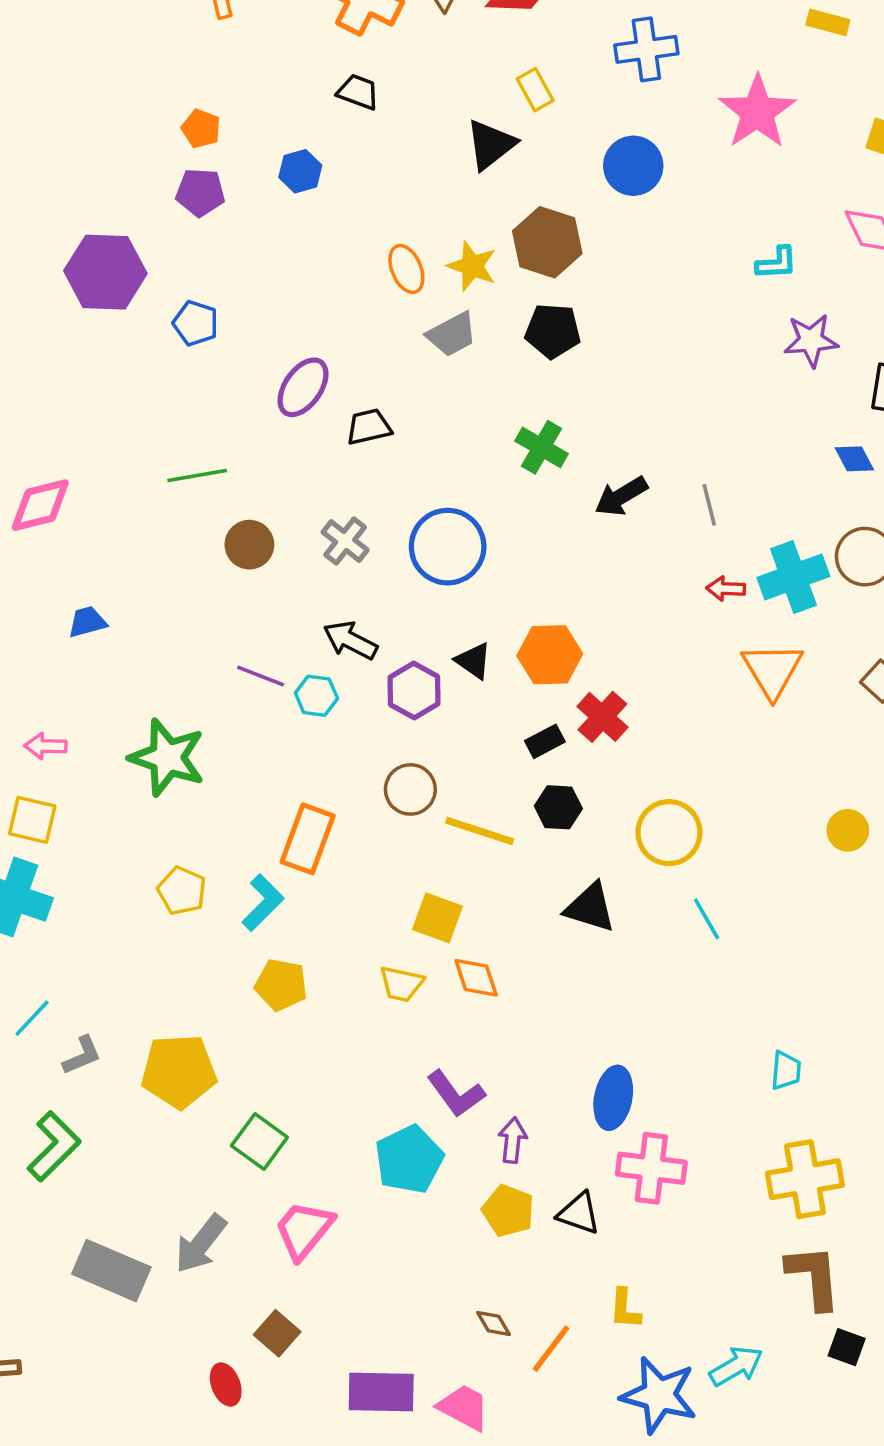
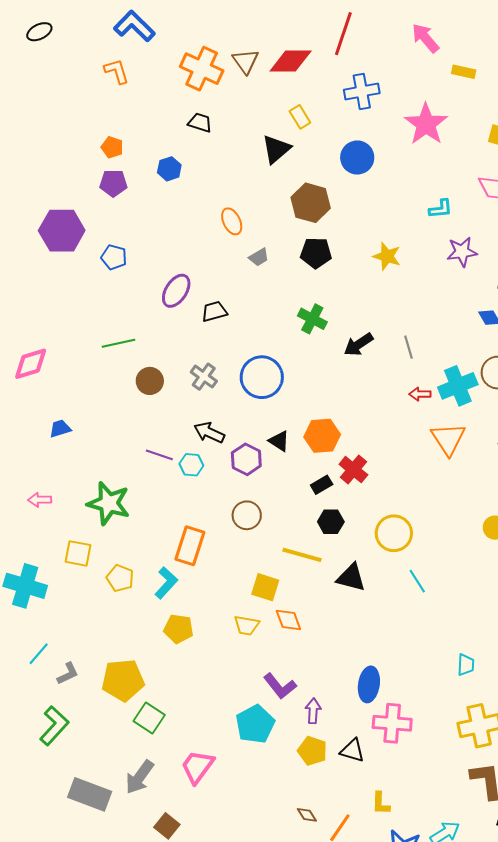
yellow star: (472, 266) -> (387, 256), moved
gray trapezoid: (452, 334) -> (259, 257), size x0.7
yellow square: (32, 820) -> (78, 553), moved
yellow line: (480, 831) -> (302, 555), moved
green square: (259, 1141) -> (149, 718), moved
brown square: (277, 1333) -> (167, 826), moved

